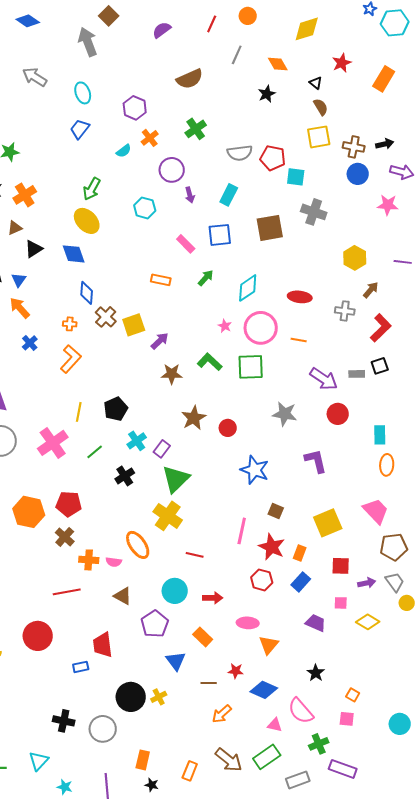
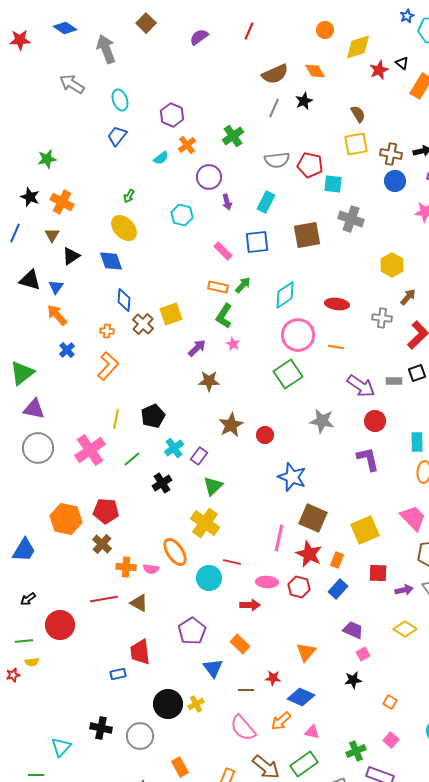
orange circle: (248, 16) -> (325, 30), moved
yellow diamond: (307, 29) -> (358, 47), moved
gray arrow: (88, 42) -> (106, 49), moved
gray line: (237, 55) -> (274, 108), moved
brown semicircle: (190, 79) -> (275, 74), moved
black triangle: (316, 83) -> (402, 63), moved
green arrow: (92, 189) -> (129, 196), size x0.6
orange cross: (25, 195) -> (62, 202), turned -30
brown triangle: (15, 228) -> (52, 235), turned -35
orange rectangle: (161, 280) -> (218, 287), moved
yellow square: (134, 325) -> (171, 314), moved
pink star: (225, 326) -> (233, 344), moved
green L-shape: (210, 362) -> (224, 316), moved, turned -100
green square: (251, 367) -> (288, 374), turned -32
purple L-shape: (316, 461) -> (368, 459), moved
green triangle: (176, 479) -> (213, 486), size x0.7
brown square: (276, 511) -> (313, 518), size x1.8
cyan circle: (175, 591) -> (209, 578), moved
brown triangle: (123, 596) -> (139, 603), moved
pink square: (341, 603) -> (363, 654), moved, turned -32
pink ellipse: (248, 623) -> (267, 582), moved
red circle: (38, 636) -> (60, 625), moved
black star: (316, 673) -> (353, 680), turned 30
pink semicircle: (301, 711) -> (243, 728), moved
orange arrow: (222, 714) -> (281, 721), moved
pink square: (347, 719) -> (391, 740), moved, turned 35
orange rectangle: (143, 760) -> (180, 767), turned -42
cyan triangle: (39, 761) -> (61, 747), moved

